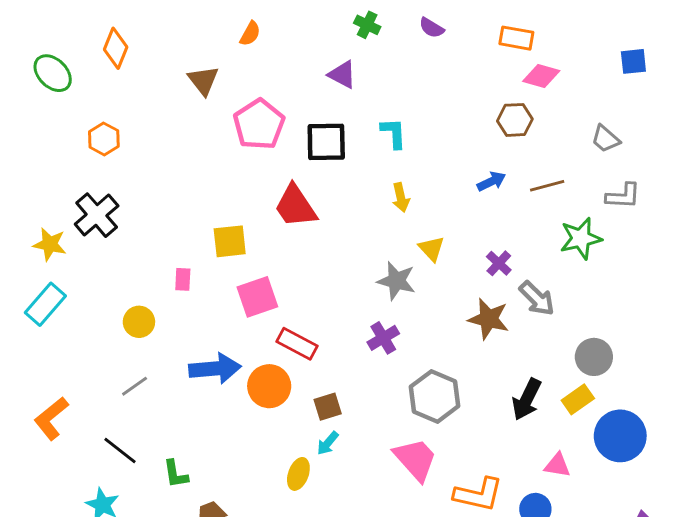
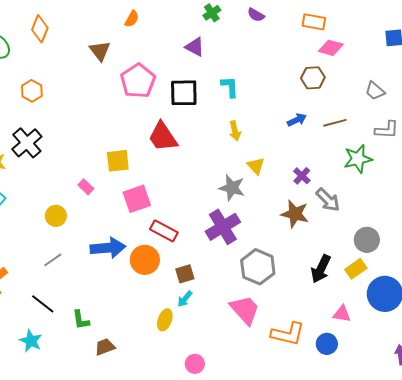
green cross: (367, 25) -> (212, 13), turned 30
pink rectangle: (183, 279) -> (86, 187), turned -49
purple cross: (383, 338) -> (223, 227), size x1.6

